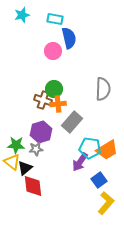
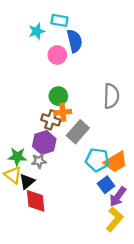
cyan star: (22, 15) -> (37, 31), moved
brown cross: (43, 100) -> (51, 120), moved
purple arrow: (80, 162) -> (118, 197), moved
blue square: (99, 180) -> (106, 185), moved

